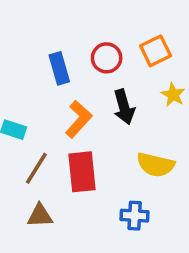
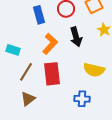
brown triangle: (40, 216) -> (28, 99), turned -35

